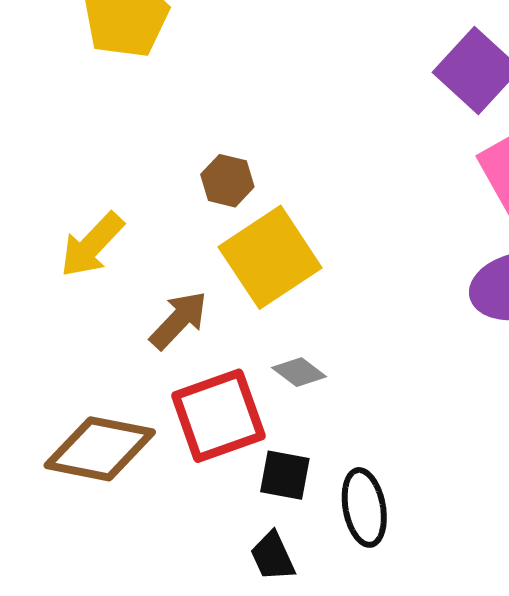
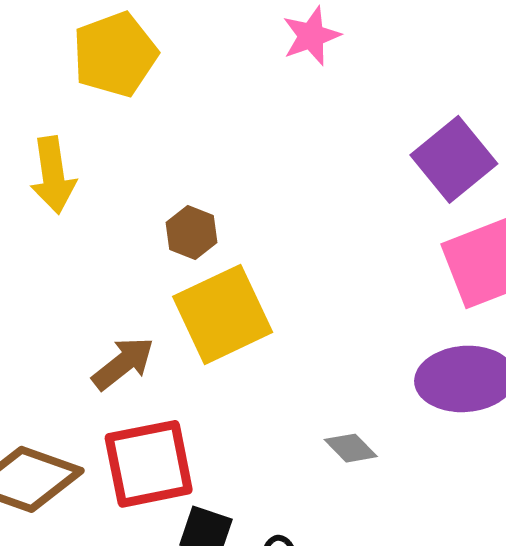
yellow arrow: (92, 245) -> (53, 175), moved, turned -60
gray diamond: (299, 372) -> (351, 448), moved

